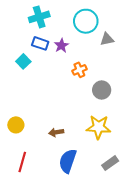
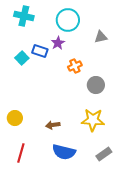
cyan cross: (39, 17) -> (24, 16), moved, turned 30
cyan circle: (86, 21) -> (68, 20), moved
blue rectangle: (40, 43) -> (40, 51), moved
blue semicircle: (68, 161) -> (64, 152), turned -95

